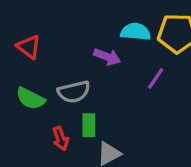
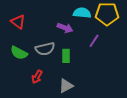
green rectangle: (89, 125) -> (66, 56), moved
red arrow: (60, 139) -> (37, 77), turned 48

